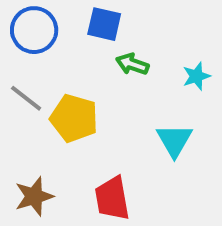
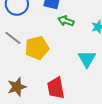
yellow pentagon: (74, 118) -> (37, 48), turned -30

